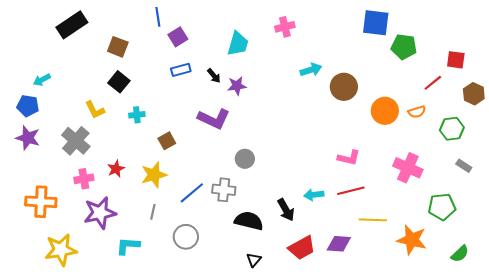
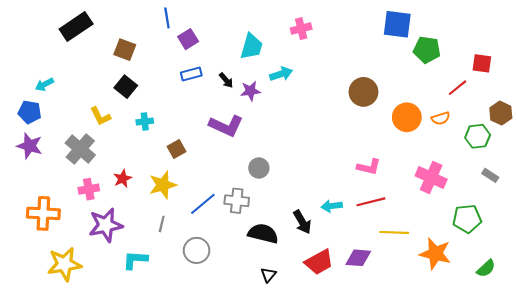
cyan arrow: (311, 70) -> (281, 74), moved
brown hexagon: (474, 94) -> (501, 113), moved

